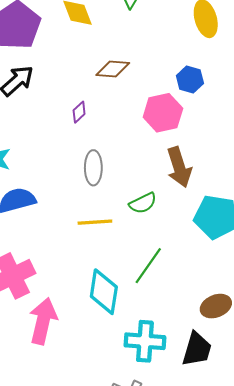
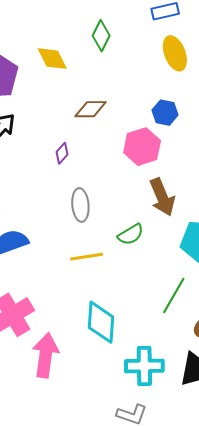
green line: (148, 266) -> (174, 295), moved

